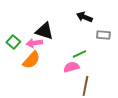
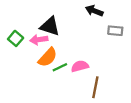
green line: (79, 54) -> (60, 67), moved
orange semicircle: (31, 60) -> (48, 57), moved

